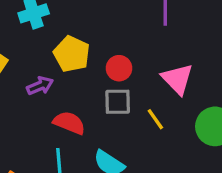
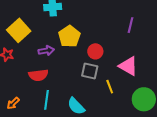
pink triangle: (177, 79) -> (128, 66), turned -30
red semicircle: (69, 123) -> (38, 75), moved, turned 138

